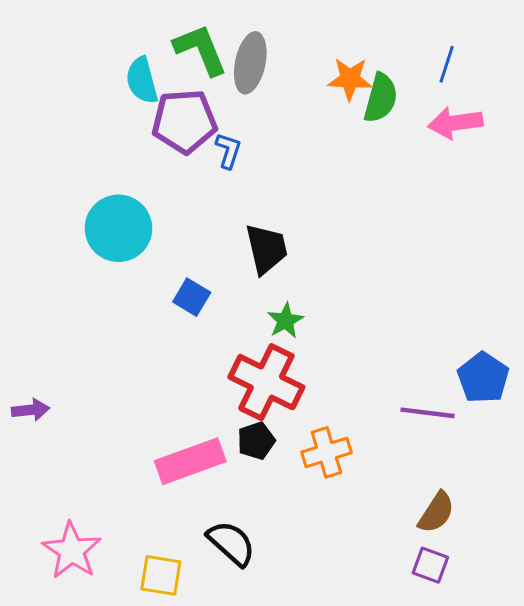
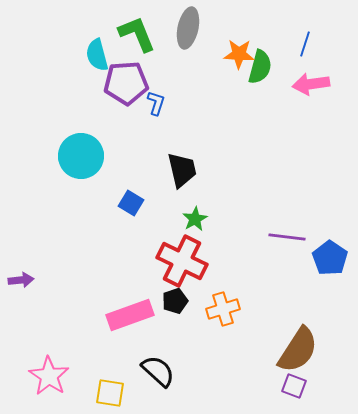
gray ellipse: (250, 63) -> (188, 28), moved
purple line: (427, 413) -> (287, 237), moved
brown semicircle: (436, 512) -> (298, 350), size x1.6

